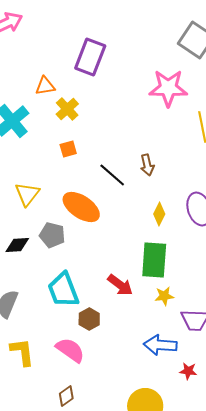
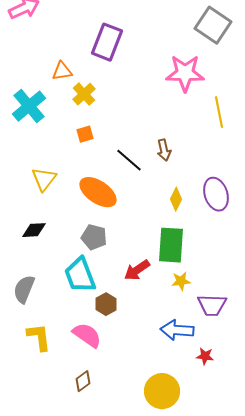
gray pentagon: (52, 235) -> (94, 237), moved
red arrow: (120, 285) -> (137, 270), turned 108

